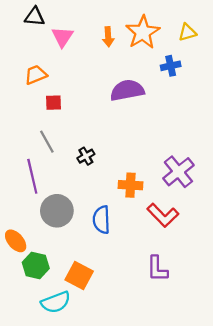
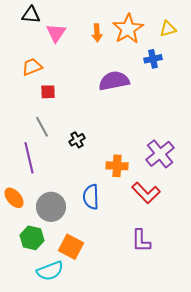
gray circle: (57, 211) -> (51, 207), moved
orange ellipse: (16, 241) -> (14, 198), moved

